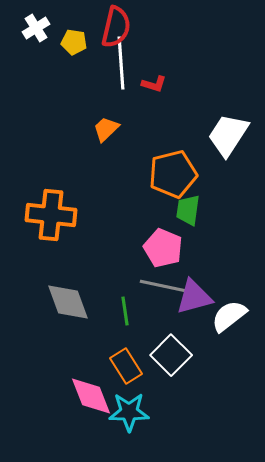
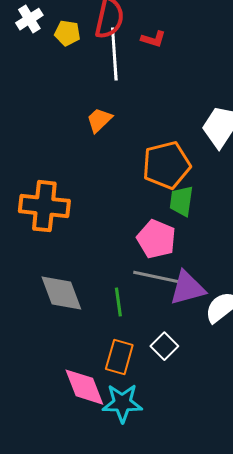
red L-shape: (154, 84) -> (153, 39), moved
white square: (171, 355) -> (164, 346), size x0.7
orange rectangle: (126, 366) -> (119, 357), turned 48

